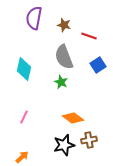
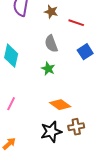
gray semicircle: (64, 57) -> (51, 44), size x0.7

